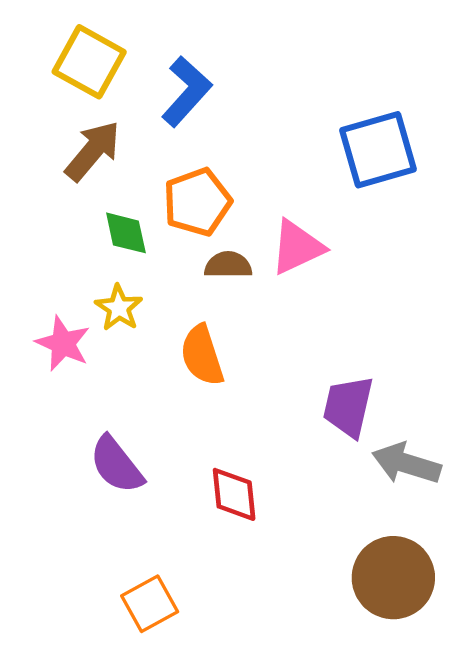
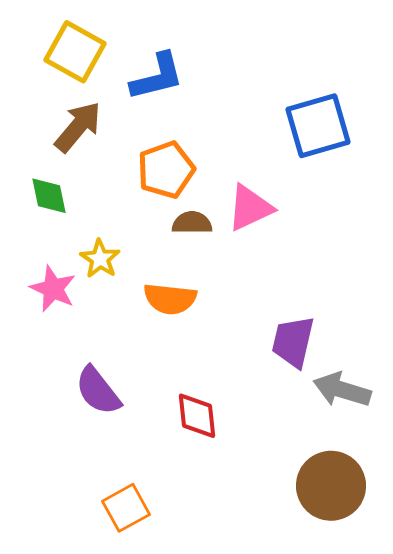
blue L-shape: (187, 92) -> (157, 77), turned 34
green diamond: (126, 233) -> (49, 196), moved
orange semicircle: (202, 355) -> (170, 299), turned -66

